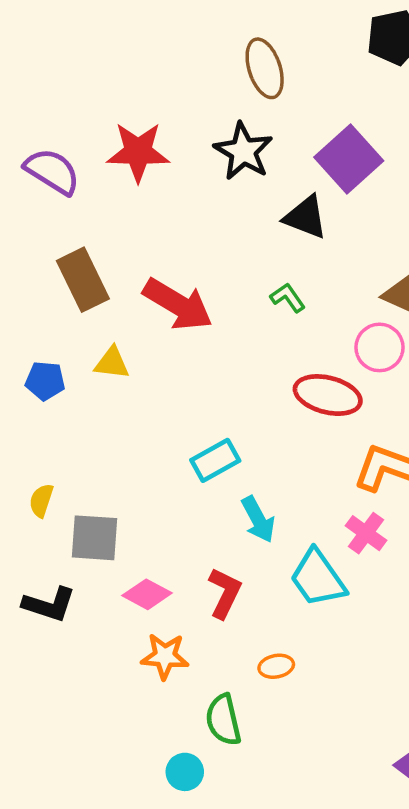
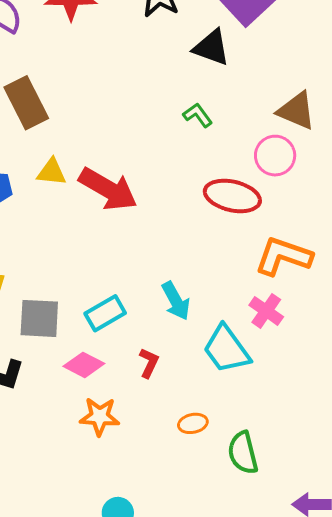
red arrow: (178, 304) -> (108, 189), moved
cyan rectangle: (215, 460) -> (105, 313), moved
red L-shape: (225, 593) -> (149, 363), size x0.7
green semicircle: (223, 720) -> (243, 453), moved

